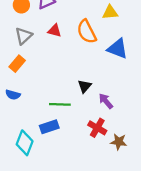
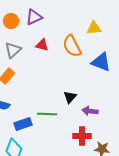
purple arrow: (106, 101) -> (90, 111), turned -42
blue rectangle: (49, 127) -> (23, 124), moved
red cross: (97, 128) -> (82, 136), turned -30

